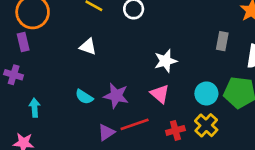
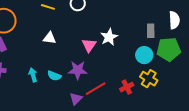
gray rectangle: (222, 41) -> (151, 31), moved
pink triangle: (160, 94) -> (89, 45), moved, turned 35
cyan arrow: (35, 108) -> (33, 75), moved

